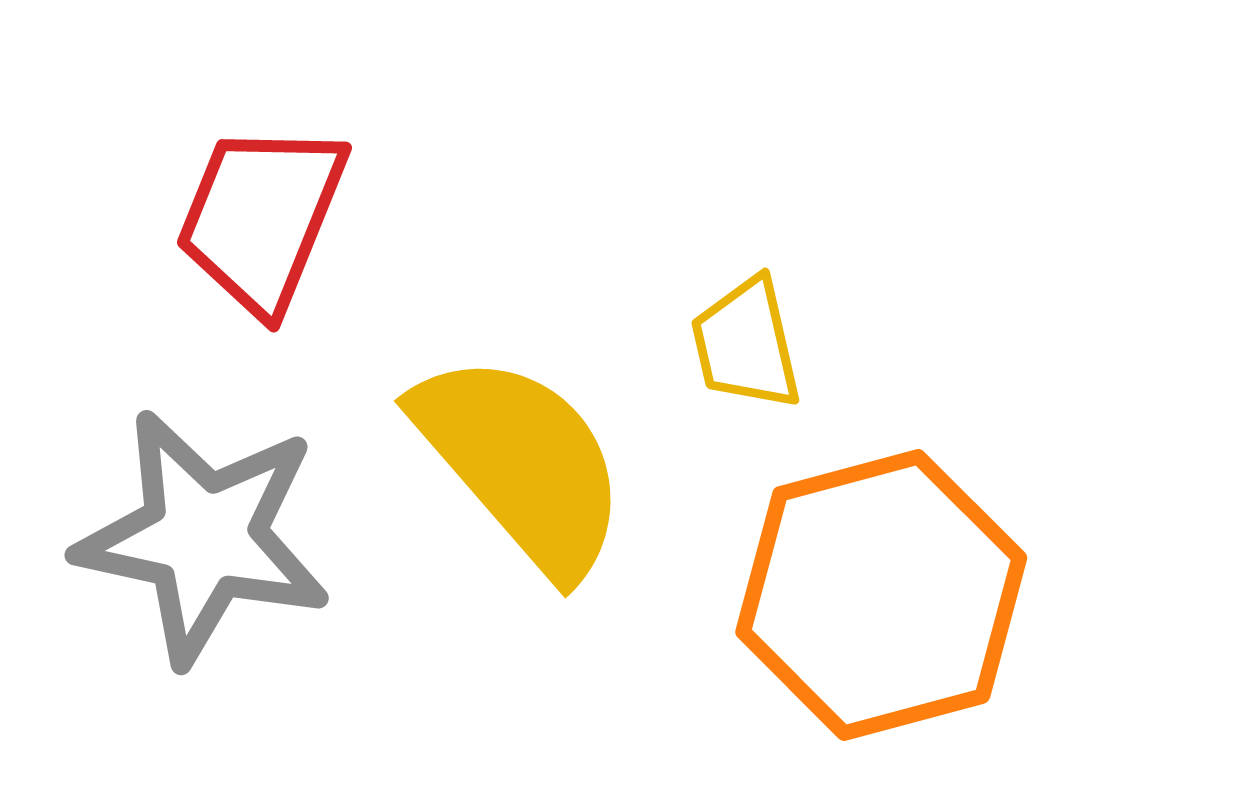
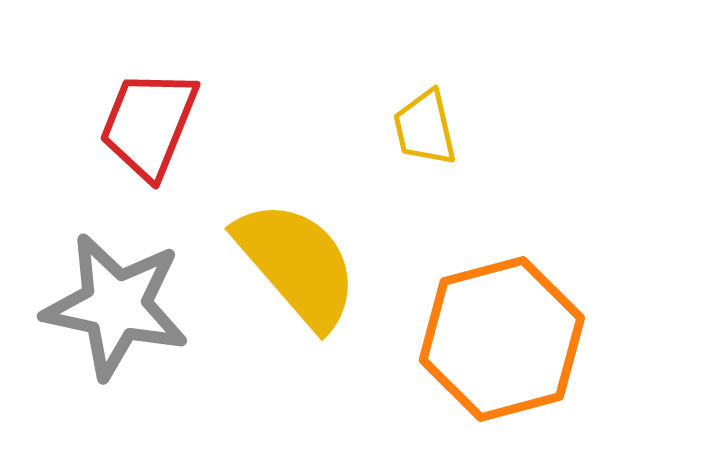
yellow trapezoid: (746, 344) -> (425, 128), moved

